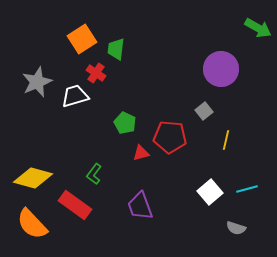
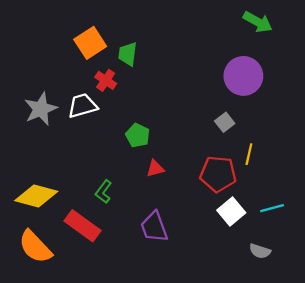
green arrow: (258, 28) -> (258, 22), moved
gray star: (37, 82) -> (41, 109), moved
red pentagon: (170, 137) -> (218, 174), moved

